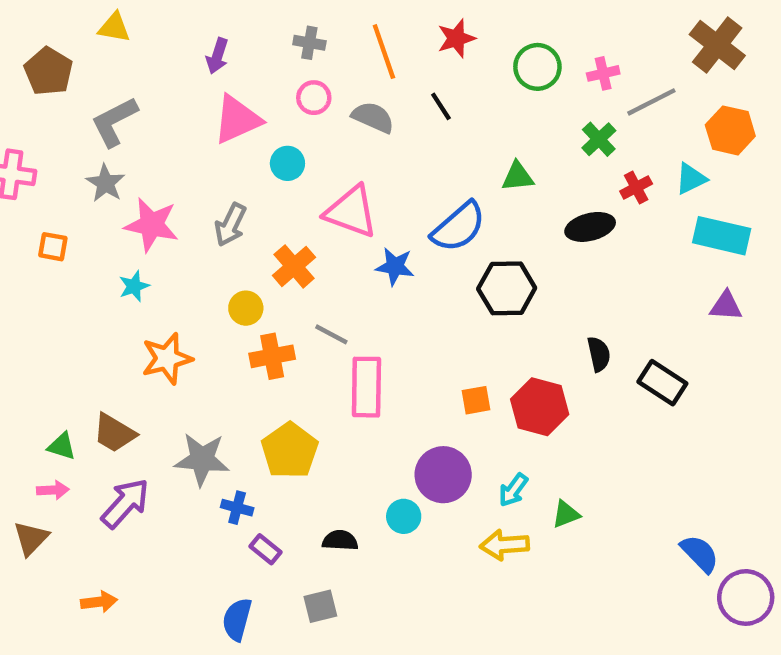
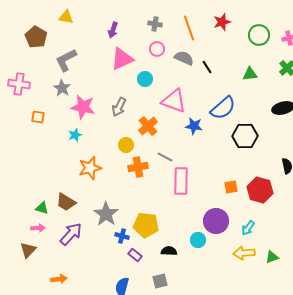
black line: (441, 106) -> (207, 67), moved
green triangle: (518, 177) -> (250, 74), moved
yellow pentagon: (290, 451) -> (146, 225), moved, turned -30
gray star: (202, 459) -> (106, 214), turned 30
green triangle: (566, 514) -> (272, 257), moved

